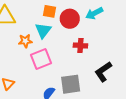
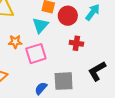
cyan arrow: (94, 13) -> (93, 12), turned 150
orange star: (25, 41) -> (15, 42), moved

